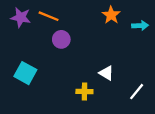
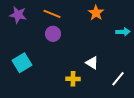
orange line: (49, 16) -> (52, 14), moved
cyan arrow: (140, 25) -> (123, 32), moved
cyan square: (25, 73) -> (22, 63), turned 30

